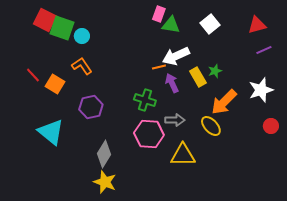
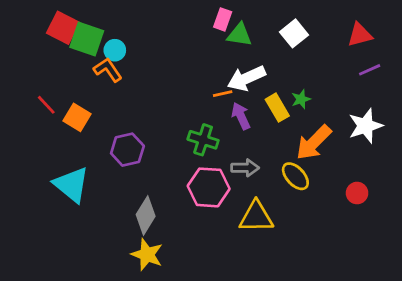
orange L-shape: (82, 66) -> (108, 70), moved
red circle: (271, 126) -> (357, 193), moved

